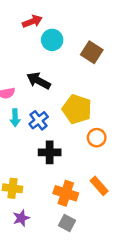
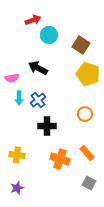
yellow pentagon: (77, 109) -> (88, 74), moved
purple star: (21, 218) -> (17, 188), moved
gray square: (67, 223) -> (89, 183), moved

